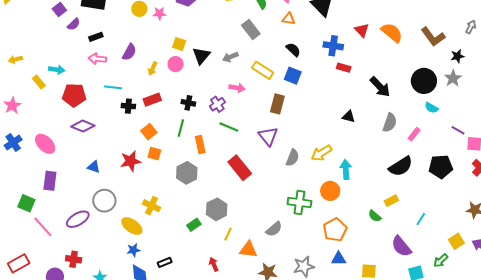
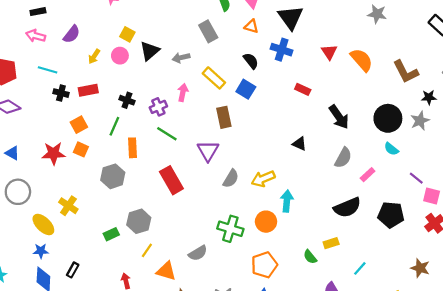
blue cross: (333, 46) -> (282, 50), moved
pink arrow: (237, 88) -> (183, 92), turned -98
brown rectangle: (277, 104) -> (224, 117), turned -36
black rectangle: (165, 262) -> (73, 270), turned -48

